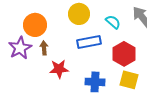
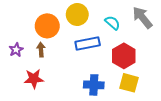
orange circle: (35, 25) -> (47, 26), moved
purple star: (20, 48) -> (16, 50), size x0.6
red star: (59, 69) -> (34, 79), moved

